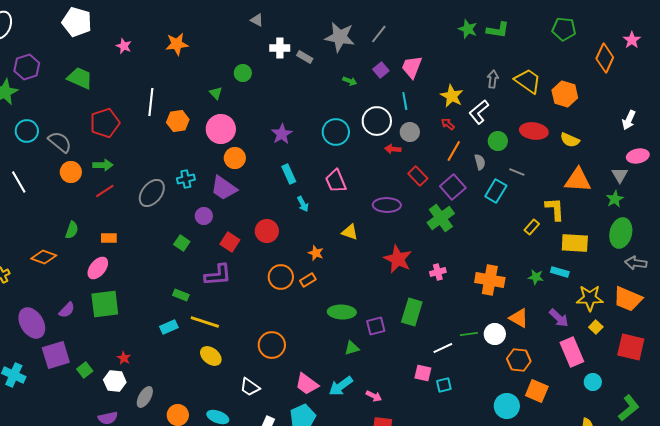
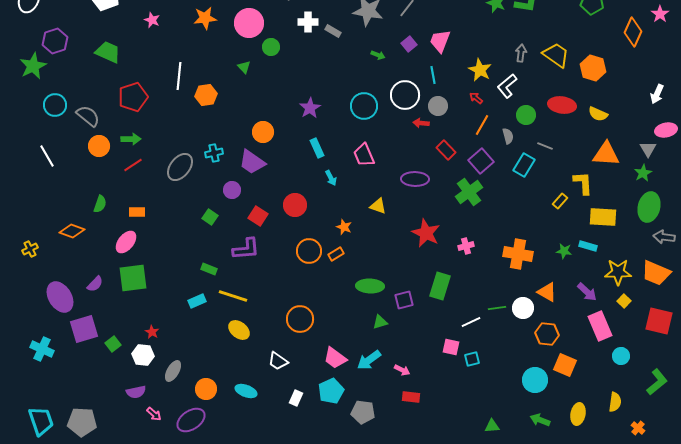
pink circle: (221, 129) -> (249, 23), moved

